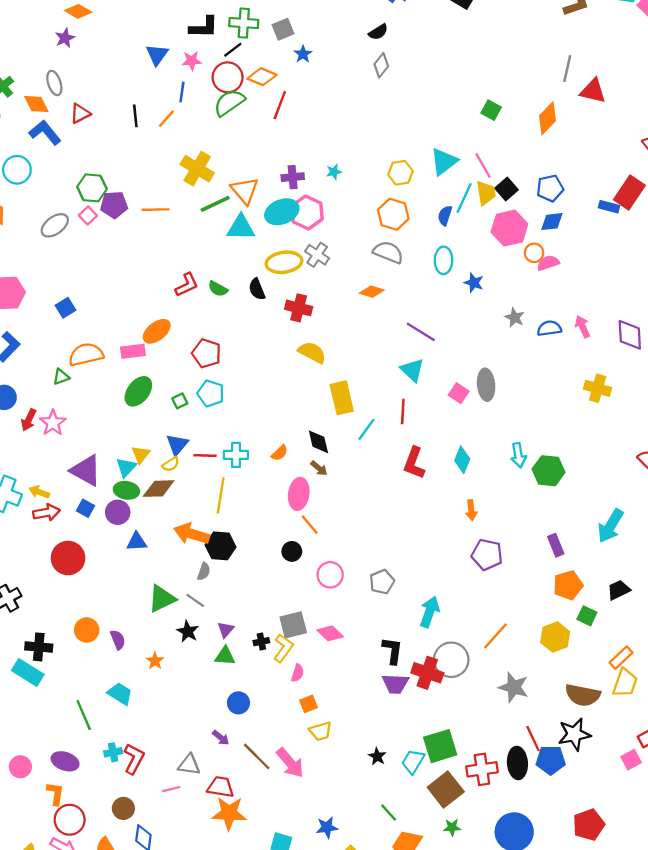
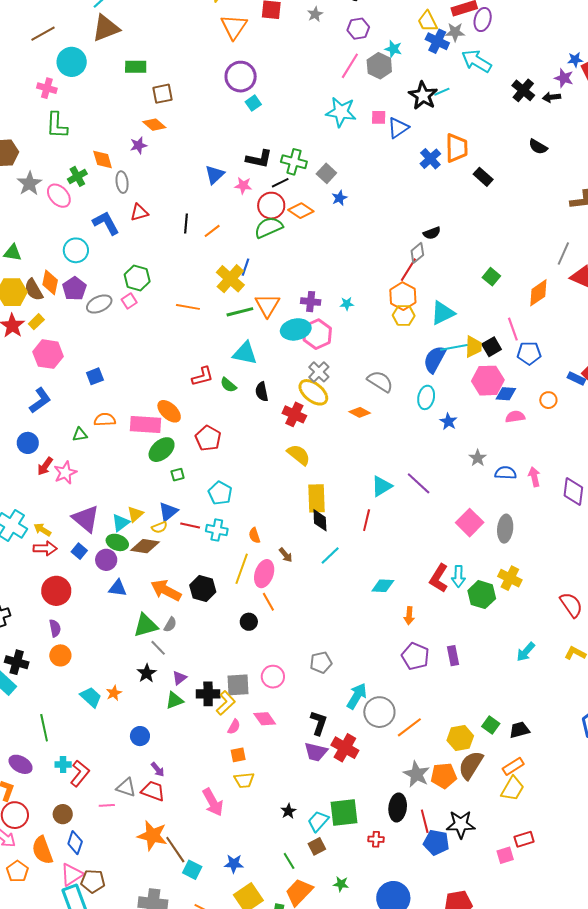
gray square: (283, 29) -> (326, 173), turned -36
black semicircle: (378, 32) -> (432, 233), moved
gray diamond: (381, 65) -> (417, 253), moved
blue line: (182, 92) -> (245, 267), moved
orange diamond: (36, 104) -> (103, 159), moved
red line: (280, 105) -> (408, 270), moved
pink line: (483, 165) -> (513, 329), moved
cyan line: (464, 198) -> (454, 347), turned 44
purple pentagon: (114, 205) -> (74, 289), moved, turned 30
orange hexagon: (393, 214) -> (403, 296), moved
blue semicircle: (445, 216) -> (435, 359), size x1.6
blue diamond: (552, 222) -> (506, 394), moved
cyan triangle: (241, 227) -> (245, 353), moved
orange circle: (534, 253) -> (548, 400), moved
yellow ellipse: (284, 262) -> (313, 392), moved, turned 36
orange ellipse: (157, 331) -> (169, 411), turned 70
purple line: (421, 332) -> (419, 483), moved
pink rectangle: (133, 351) -> (146, 425), size x1.4
orange semicircle: (86, 354) -> (105, 420), size x0.7
cyan triangle: (412, 370) -> (382, 486), turned 35
gray ellipse: (486, 385) -> (505, 529), moved
yellow cross: (598, 388) -> (510, 578), moved
green ellipse: (138, 391) -> (162, 450), moved
cyan pentagon: (211, 393) -> (220, 493), moved
pink square: (459, 393) -> (470, 523), moved, size x1.5
cyan line: (366, 429) -> (330, 555), moved
black diamond: (318, 442) -> (320, 520), moved
orange semicircle: (280, 453) -> (254, 535), turned 105
cyan diamond: (462, 460) -> (383, 586), moved, turned 60
red L-shape: (414, 463) -> (439, 578), moved
yellow line: (221, 495) -> (242, 569), moved
cyan arrow: (610, 526) -> (526, 652), size x0.7
purple rectangle: (556, 545) -> (453, 656), moved
black hexagon: (221, 546) -> (203, 588), moved
pink circle: (330, 575) -> (273, 677), moved
orange pentagon: (568, 585) -> (444, 776), moved
black trapezoid: (619, 590) -> (519, 730), moved
green triangle: (162, 599) -> (146, 625), moved
pink diamond: (330, 633) -> (265, 719), moved
purple semicircle: (118, 640) -> (55, 628), moved
black cross: (261, 642) -> (208, 694), size x1.6
green triangle: (225, 656) -> (174, 700), turned -36
gray circle: (451, 660) -> (379, 712), moved
cyan trapezoid: (120, 694) -> (91, 697), moved
brown semicircle: (583, 695) -> (471, 765), moved, turned 100
blue circle: (238, 703) -> (140, 736), moved
brown line: (257, 756) -> (175, 850), moved
black ellipse: (517, 763) -> (398, 807), moved
red cross: (482, 769) -> (376, 839), size x0.6
red trapezoid: (221, 787) -> (153, 791), moved
brown square: (446, 790) -> (317, 846), moved, size x0.6

